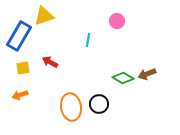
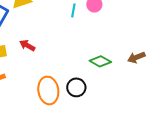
cyan line: (88, 40) -> (73, 10), moved
brown arrow: (147, 74) -> (136, 57), moved

